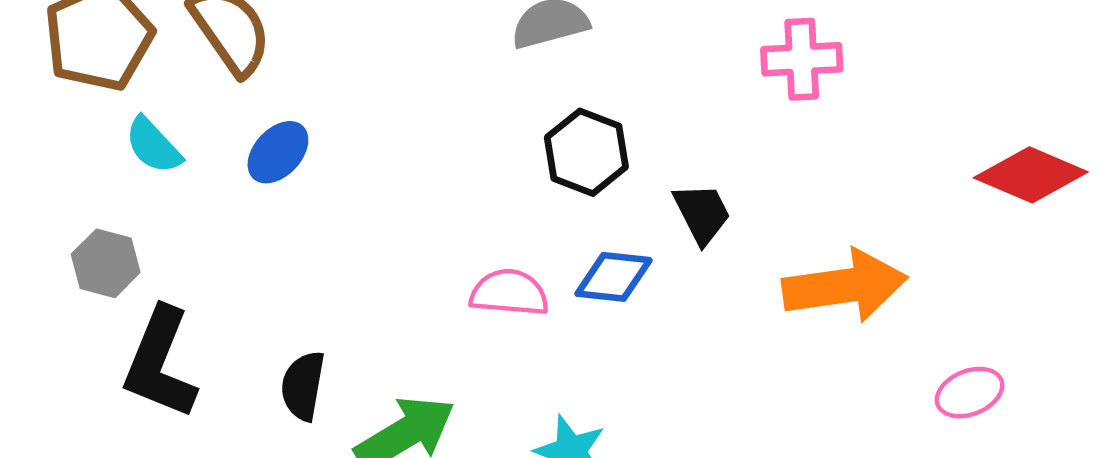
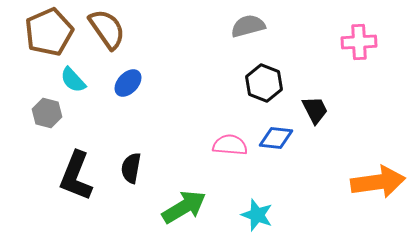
gray hexagon: (106, 263) -> (47, 113), moved
orange arrow: (845, 286) -> (378, 182), moved
black semicircle: (303, 386) -> (131, 168), moved

